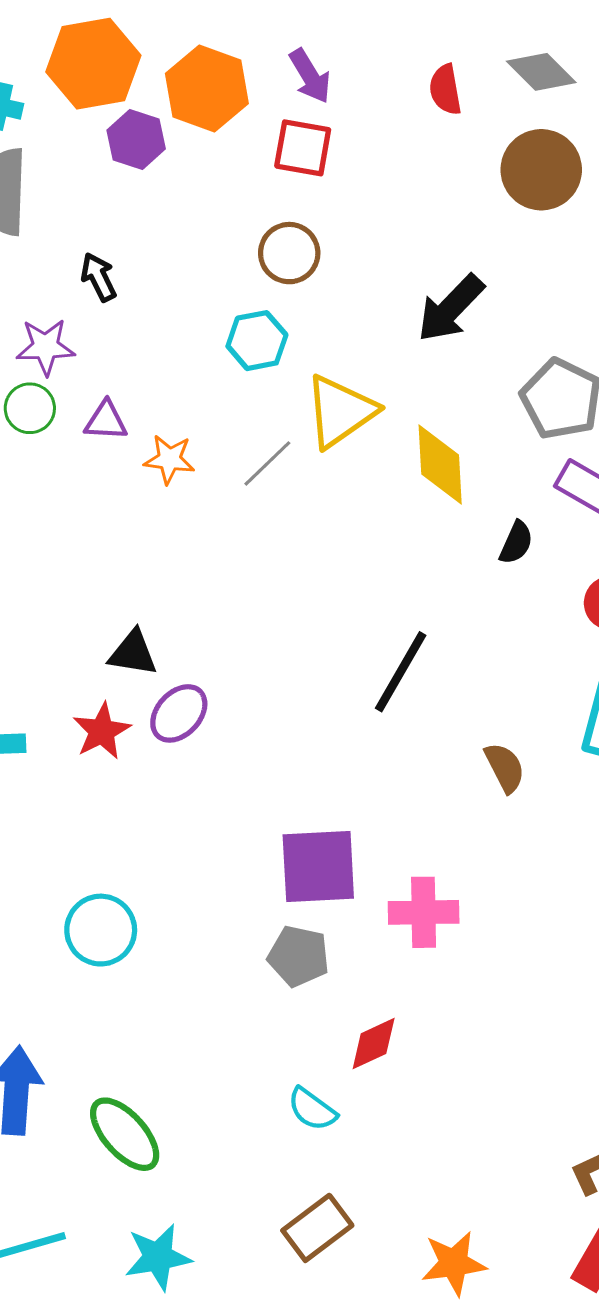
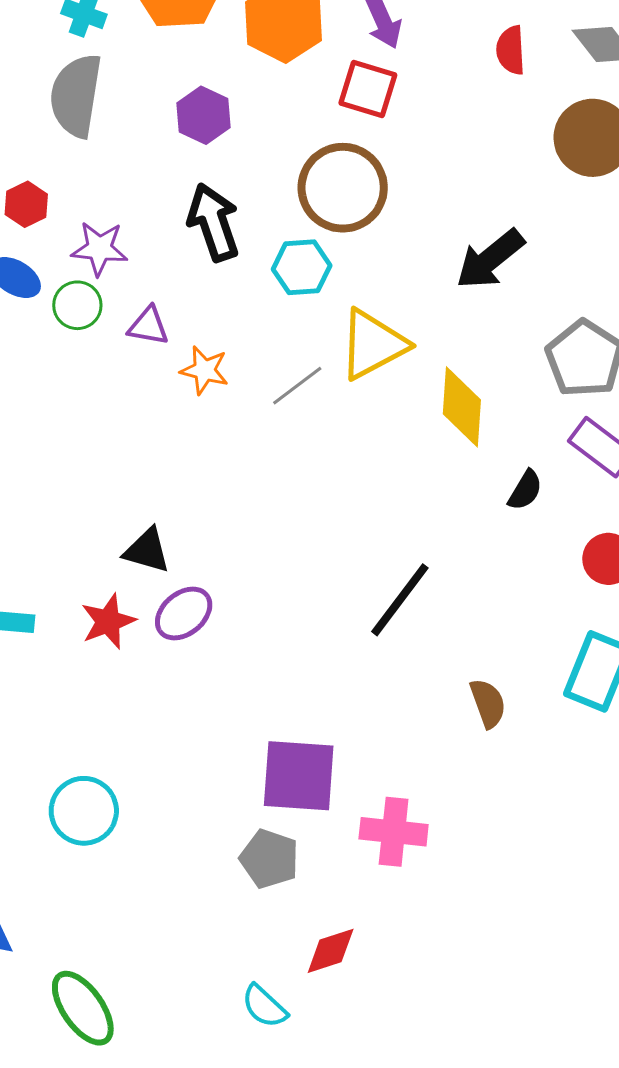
purple hexagon: (136, 140) -> (203, 115), moved
brown circle: (289, 253) -> (343, 188), size x1.5
black arrow: (99, 277) -> (214, 222), moved, size x1.6

